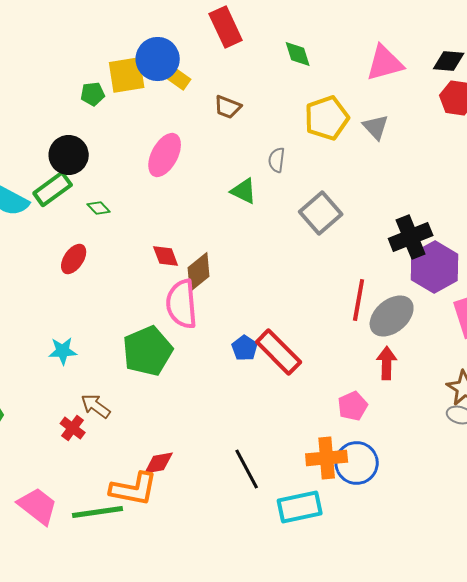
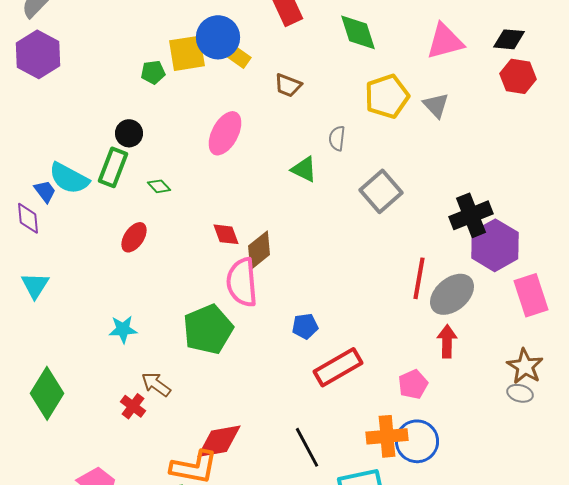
green diamond: (298, 54) -> (358, 32), size x1.4
black circle: (69, 155) -> (129, 133), size x0.7
green rectangle: (53, 189) -> (113, 167), turned -33
blue pentagon: (245, 348) -> (305, 326), turned 30
red rectangle: (279, 352) -> (338, 367), moved, turned -75
red diamond: (159, 463) -> (219, 441), size x1.5

